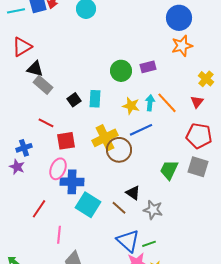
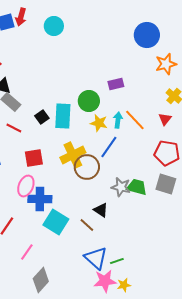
orange star: (182, 46) -> (166, 64), moved
green circle: (121, 71) -> (89, 101), moved
cyan rectangle: (95, 99) -> (63, 116), size x1.4
red line: (46, 123) -> (14, 128), moved
blue line: (141, 130) -> (109, 147), turned -30
green trapezoid: (169, 170) -> (137, 187), turned 80
gray star: (153, 210) -> (121, 187), moved
pink line: (59, 235) -> (27, 252), turned 30

